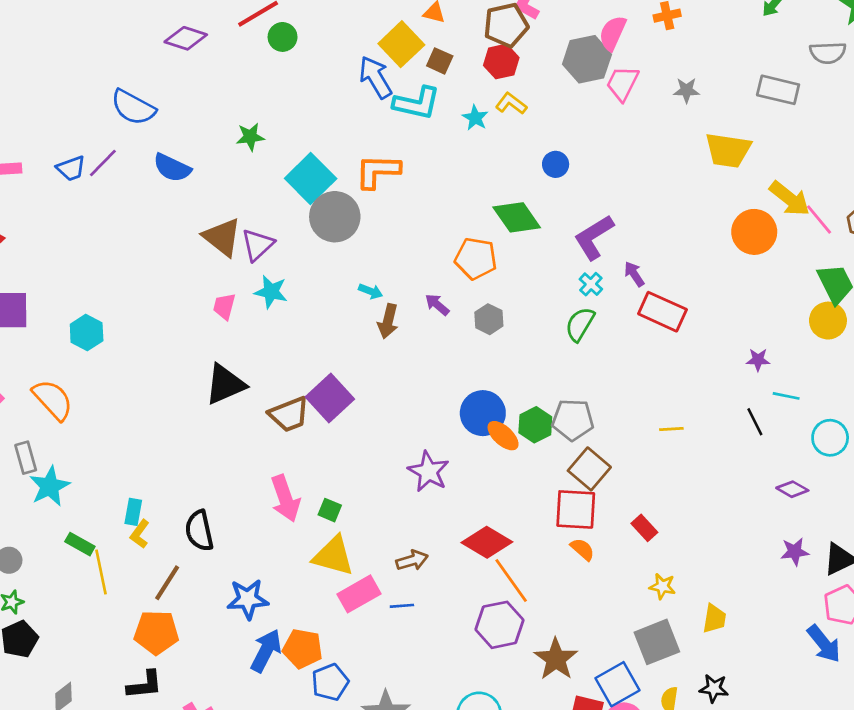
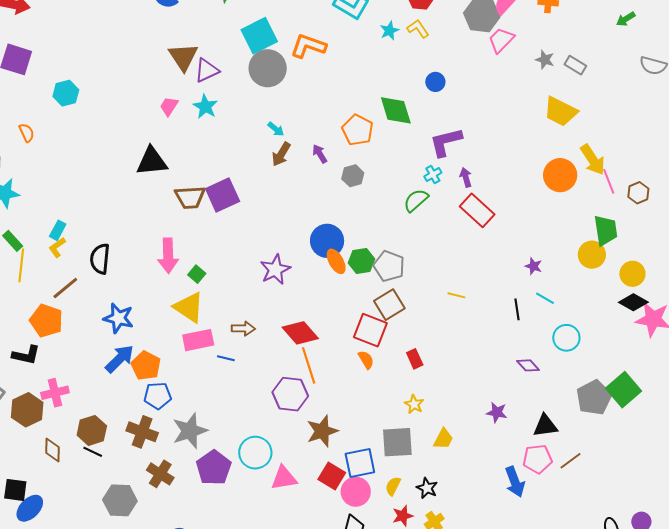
gray rectangle: (778, 90) -> (575, 65), moved, size x0.7
orange semicircle: (53, 400) -> (27, 133), size x0.6
purple star: (795, 552) -> (497, 412), moved

